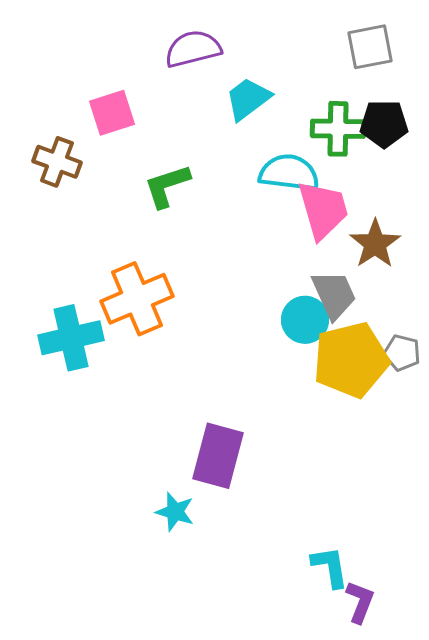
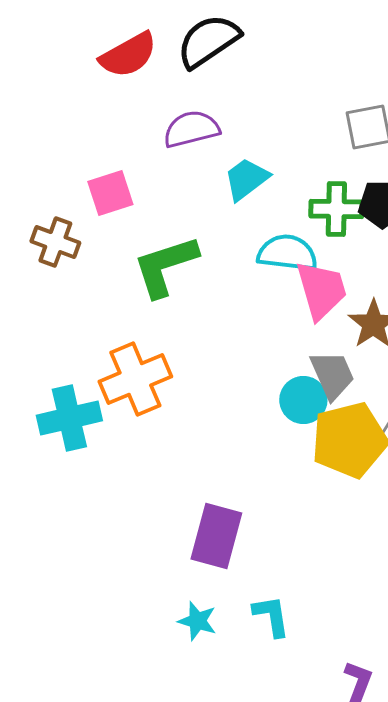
green L-shape: (167, 186) -> (165, 266), size x1.4
cyan star: (175, 512) -> (197, 621), moved
cyan L-shape: (330, 567) -> (271, 616), moved

